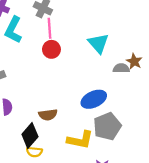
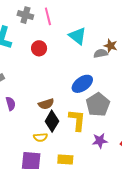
pink line: (50, 28) -> (48, 16), moved
black diamond: (30, 135) -> (52, 121), moved
yellow L-shape: (80, 140) -> (77, 120), turned -85

